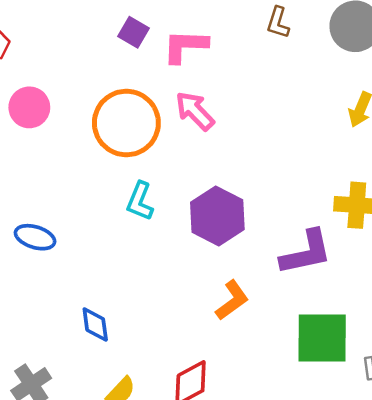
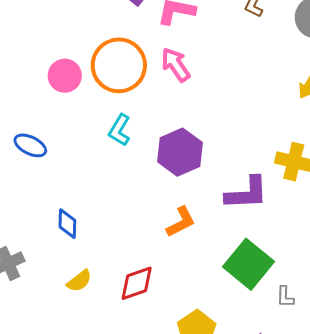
pink circle: (29, 107) -> (65, 76), moved
green square: (322, 338) -> (248, 264), turned 30

